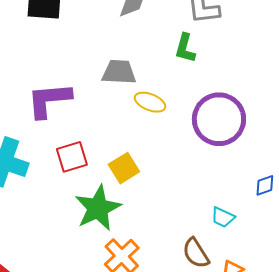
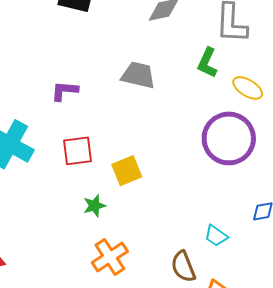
purple L-shape: (49, 100) -> (64, 91), size x0.6
yellow ellipse: (150, 102) -> (248, 88), moved
green star: (98, 208) -> (94, 206), size x0.5

